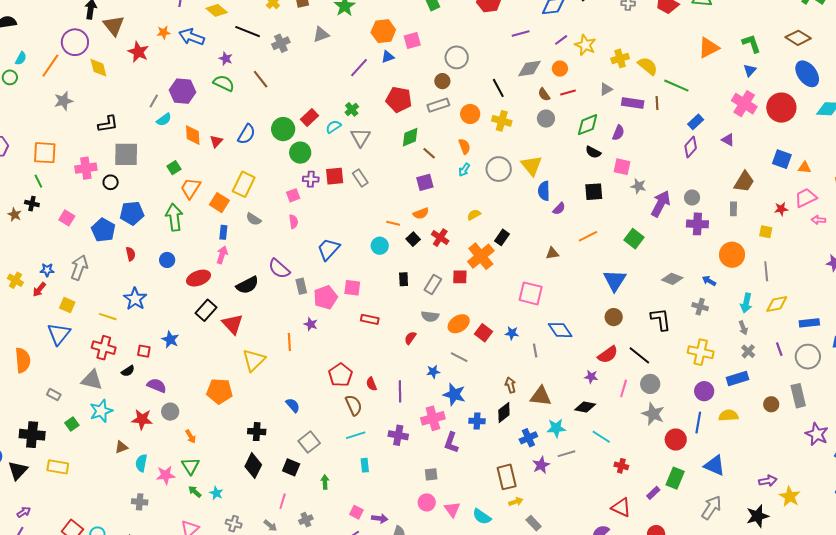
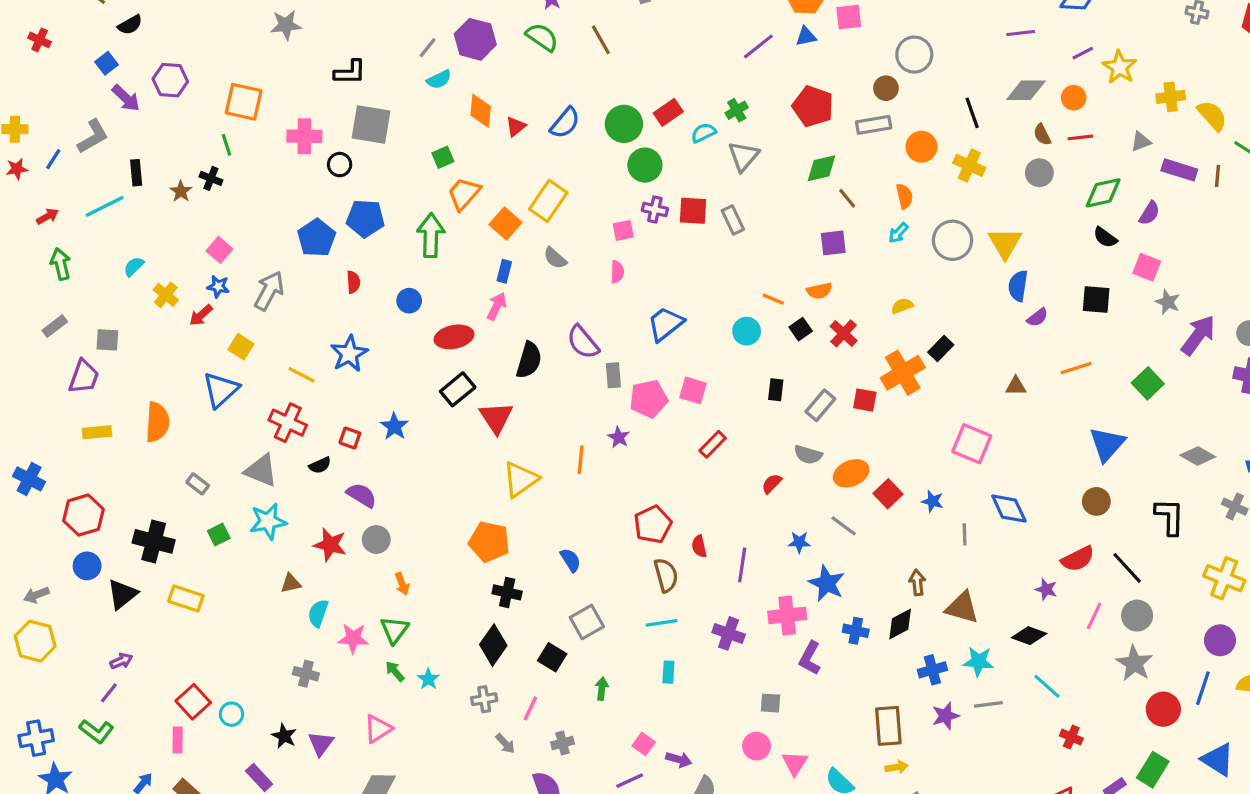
pink square: (67, 218) -> (219, 250), moved
black semicircle: (247, 285) -> (529, 360), turned -55
red rectangle: (370, 319) -> (713, 444), turned -66
orange pentagon: (219, 391) -> (489, 542), moved
gray cross: (234, 524) -> (484, 699), moved, turned -35

